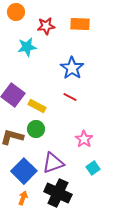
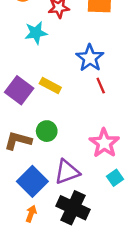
red line: (70, 97) -> (101, 86), moved, turned 40
yellow rectangle: (37, 106) -> (50, 86), moved
pink star: (84, 139) -> (104, 143), size x1.4

